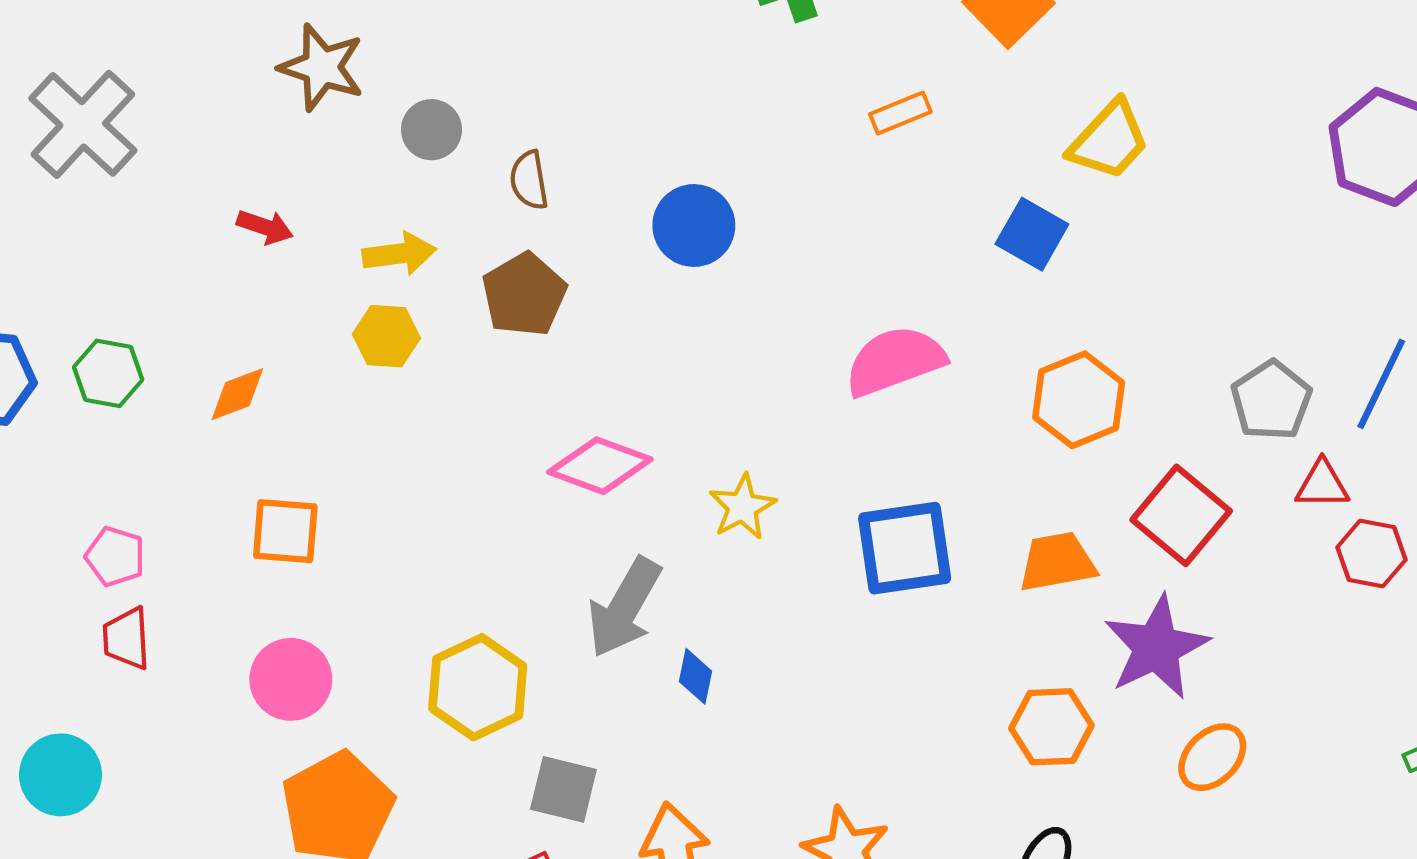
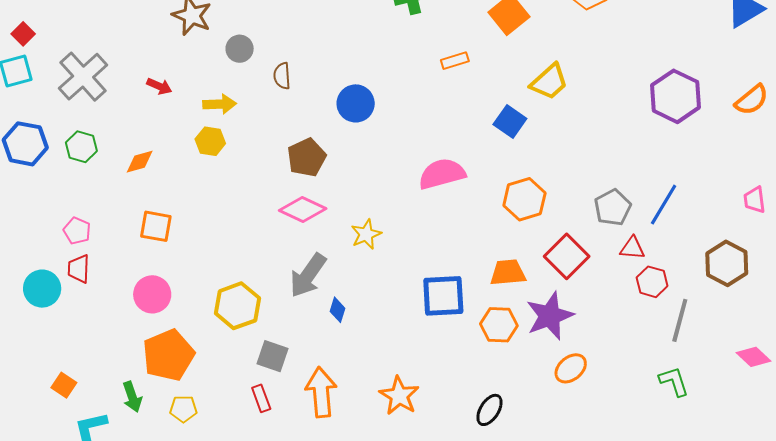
gray cross: (83, 124) -> (83, 77), moved
brown pentagon: (524, 295) -> (307, 157), moved
blue square: (905, 548) -> (443, 296), moved
orange hexagon: (1051, 727) -> (499, 325), moved
cyan circle: (61, 775) -> (42, 289), moved

